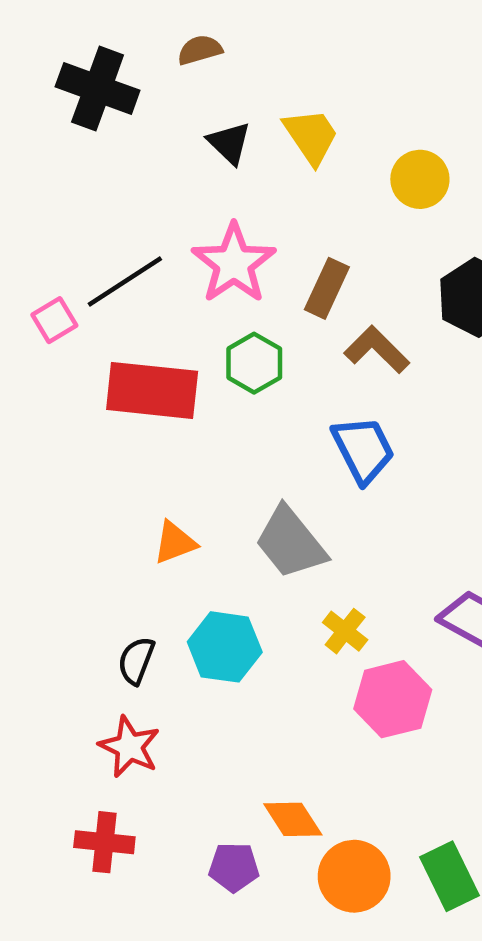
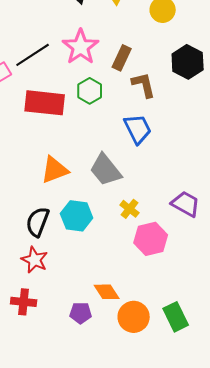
brown L-shape: (377, 350) -> (144, 85), turned 32
orange triangle: (175, 543) -> (55, 170), size x1.4
black semicircle: (136, 661) -> (38, 222), size x1.4

